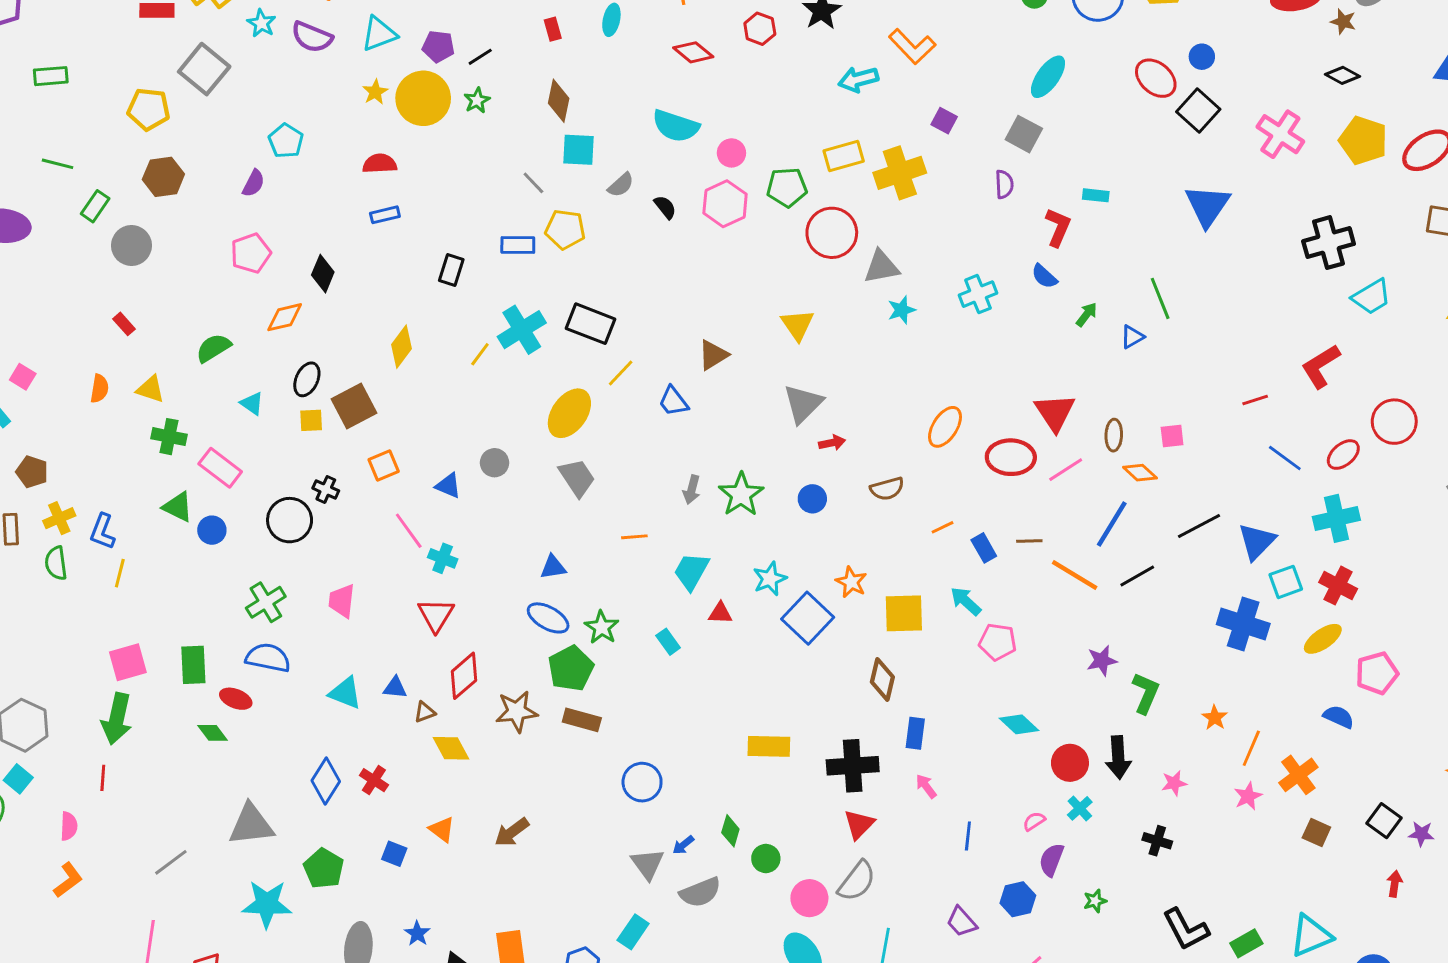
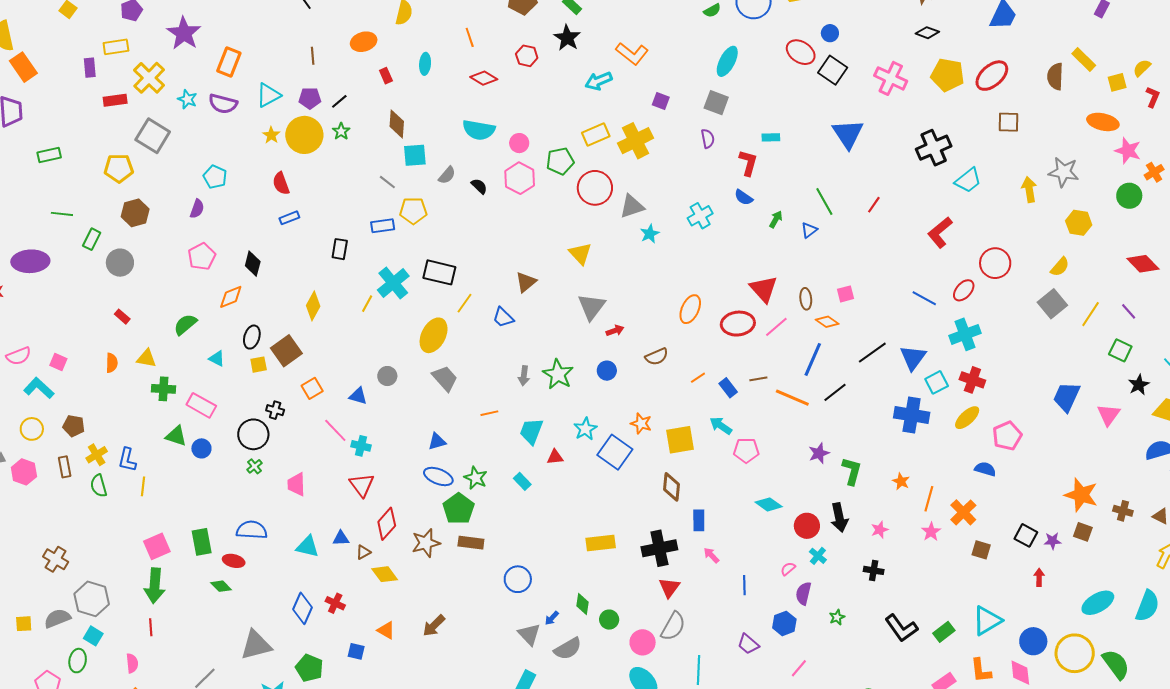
red semicircle: (380, 164) -> (281, 183), turned -100
red line: (1255, 400) -> (874, 205), moved, turned -30
green cross: (266, 602) -> (254, 466), moved, size x0.6

